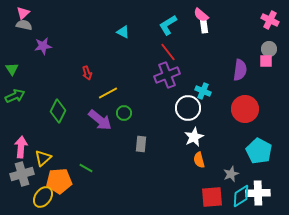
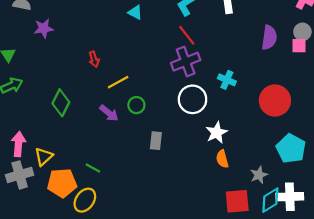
purple semicircle: (240, 70) -> (269, 38), moved
white circle: (188, 108) -> (193, 99), moved
purple arrow: (100, 120) -> (109, 113), size x0.7
yellow ellipse: (43, 197) -> (85, 200), moved

